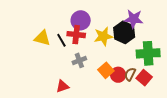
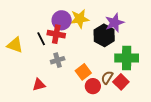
purple star: (134, 19) -> (115, 23), turned -30
yellow star: (103, 36) -> (80, 19), moved
yellow triangle: (42, 38) -> (15, 45), moved
red circle: (118, 75) -> (93, 86), moved

